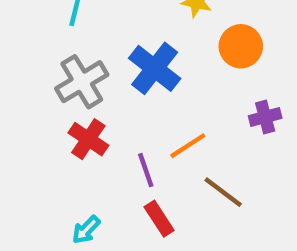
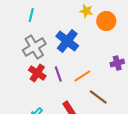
orange circle: (241, 46) -> (106, 21), moved
purple line: (146, 170) -> (58, 74), moved

